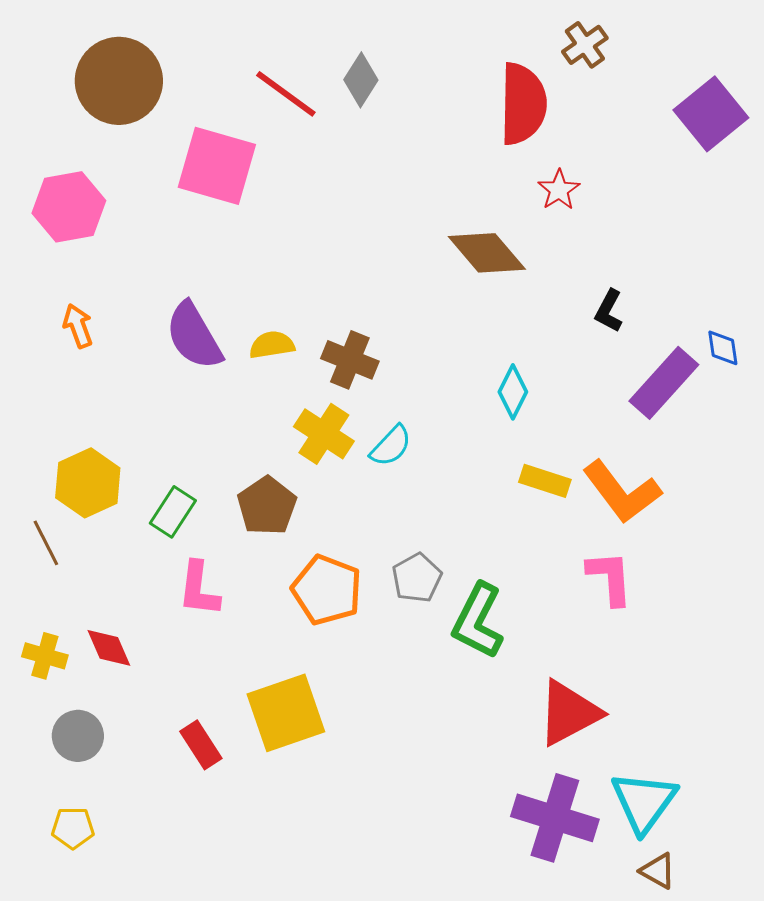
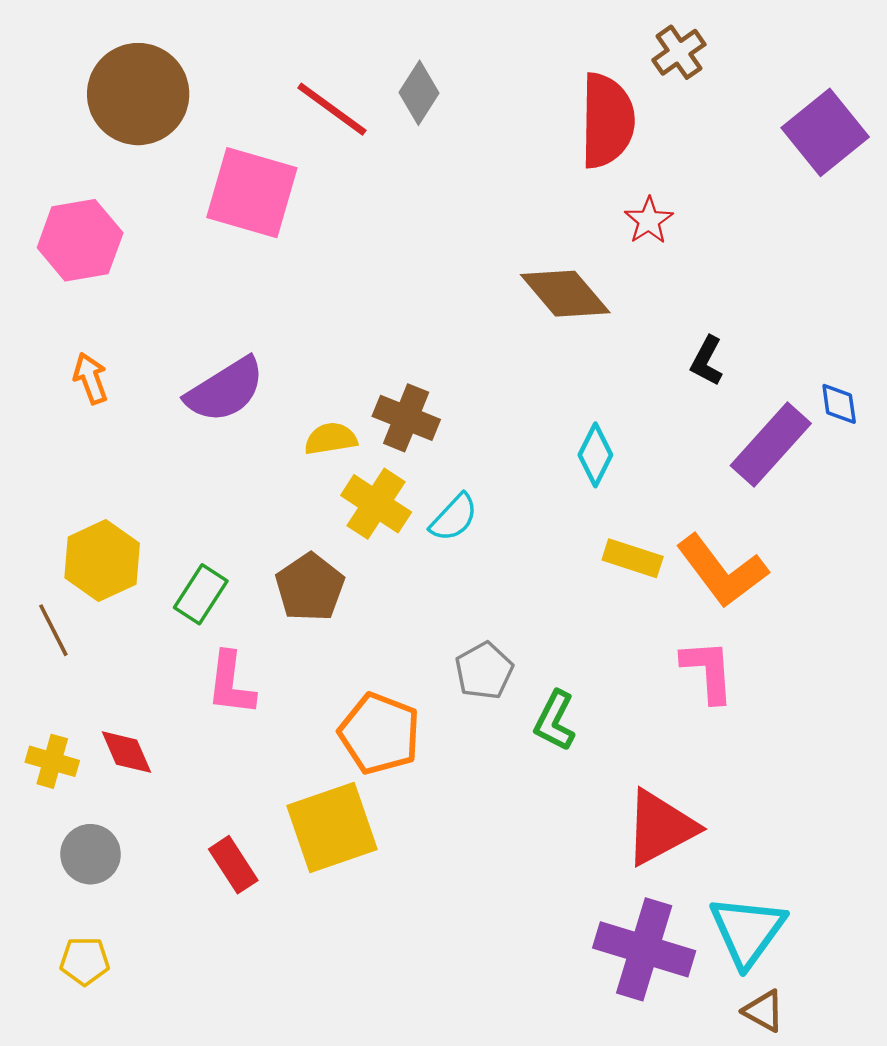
purple semicircle: (194, 336) -> (225, 390), turned -92
yellow semicircle: (272, 345) -> (331, 439), moved
orange pentagon: (327, 590) -> (380, 733), moved
green L-shape: (478, 621) -> (555, 721), size x0.7

